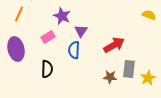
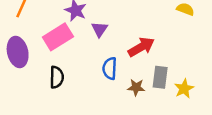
pink rectangle: (48, 37) -> (58, 37), size x1.6
blue semicircle: (74, 50) -> (110, 68), moved

